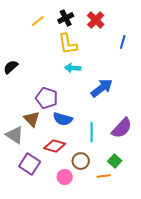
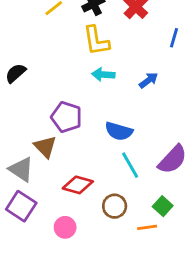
blue arrow: (102, 88) -> (149, 80), moved, size x0.6
blue semicircle: (63, 119) -> (119, 131), moved
cyan line: (92, 132) -> (130, 165), turned -30
purple square: (30, 164) -> (21, 206), moved
pink circle: (65, 177) -> (65, 227), moved

